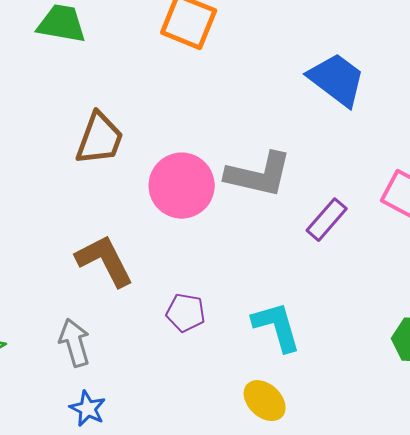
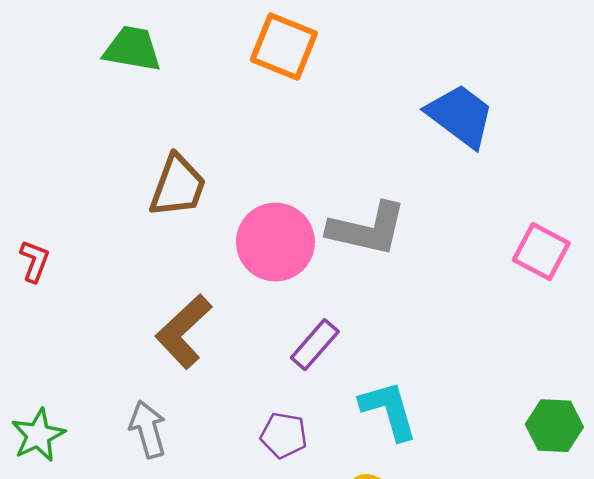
purple rectangle: (327, 220) -> (315, 345), moved
brown L-shape: (105, 261) -> (184, 331), turned -106
purple pentagon: (186, 313) -> (284, 435), moved

